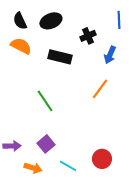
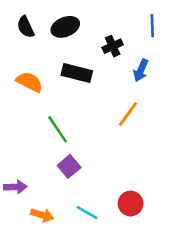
orange semicircle: (21, 46) -> (29, 82), moved
purple square: (46, 144) -> (69, 166), moved

